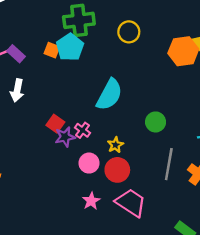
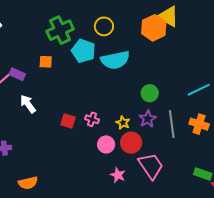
cyan pentagon: (70, 47) -> (83, 51), moved
white arrow: (17, 90) -> (28, 104), turned 150
cyan semicircle: (109, 95) -> (115, 60), moved, turned 68
purple star: (65, 137) -> (148, 119), moved
pink trapezoid: (131, 203) -> (151, 166), turned 40

